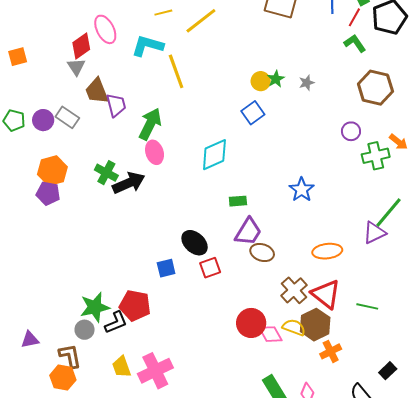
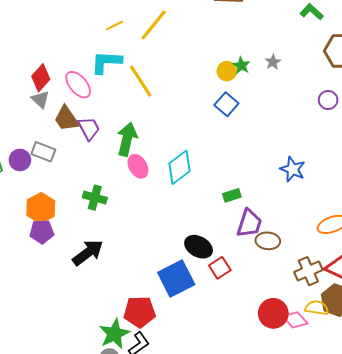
pink ellipse: (105, 29) -> (78, 85), moved
cyan diamond: (214, 155) -> (179, 167), moved
black arrow: (129, 183) -> (88, 253), moved
blue square: (166, 268) -> (176, 279), size x1.8
brown cross: (294, 290) -> (308, 271), turned 32
red pentagon: (135, 305) -> (140, 312), moved

